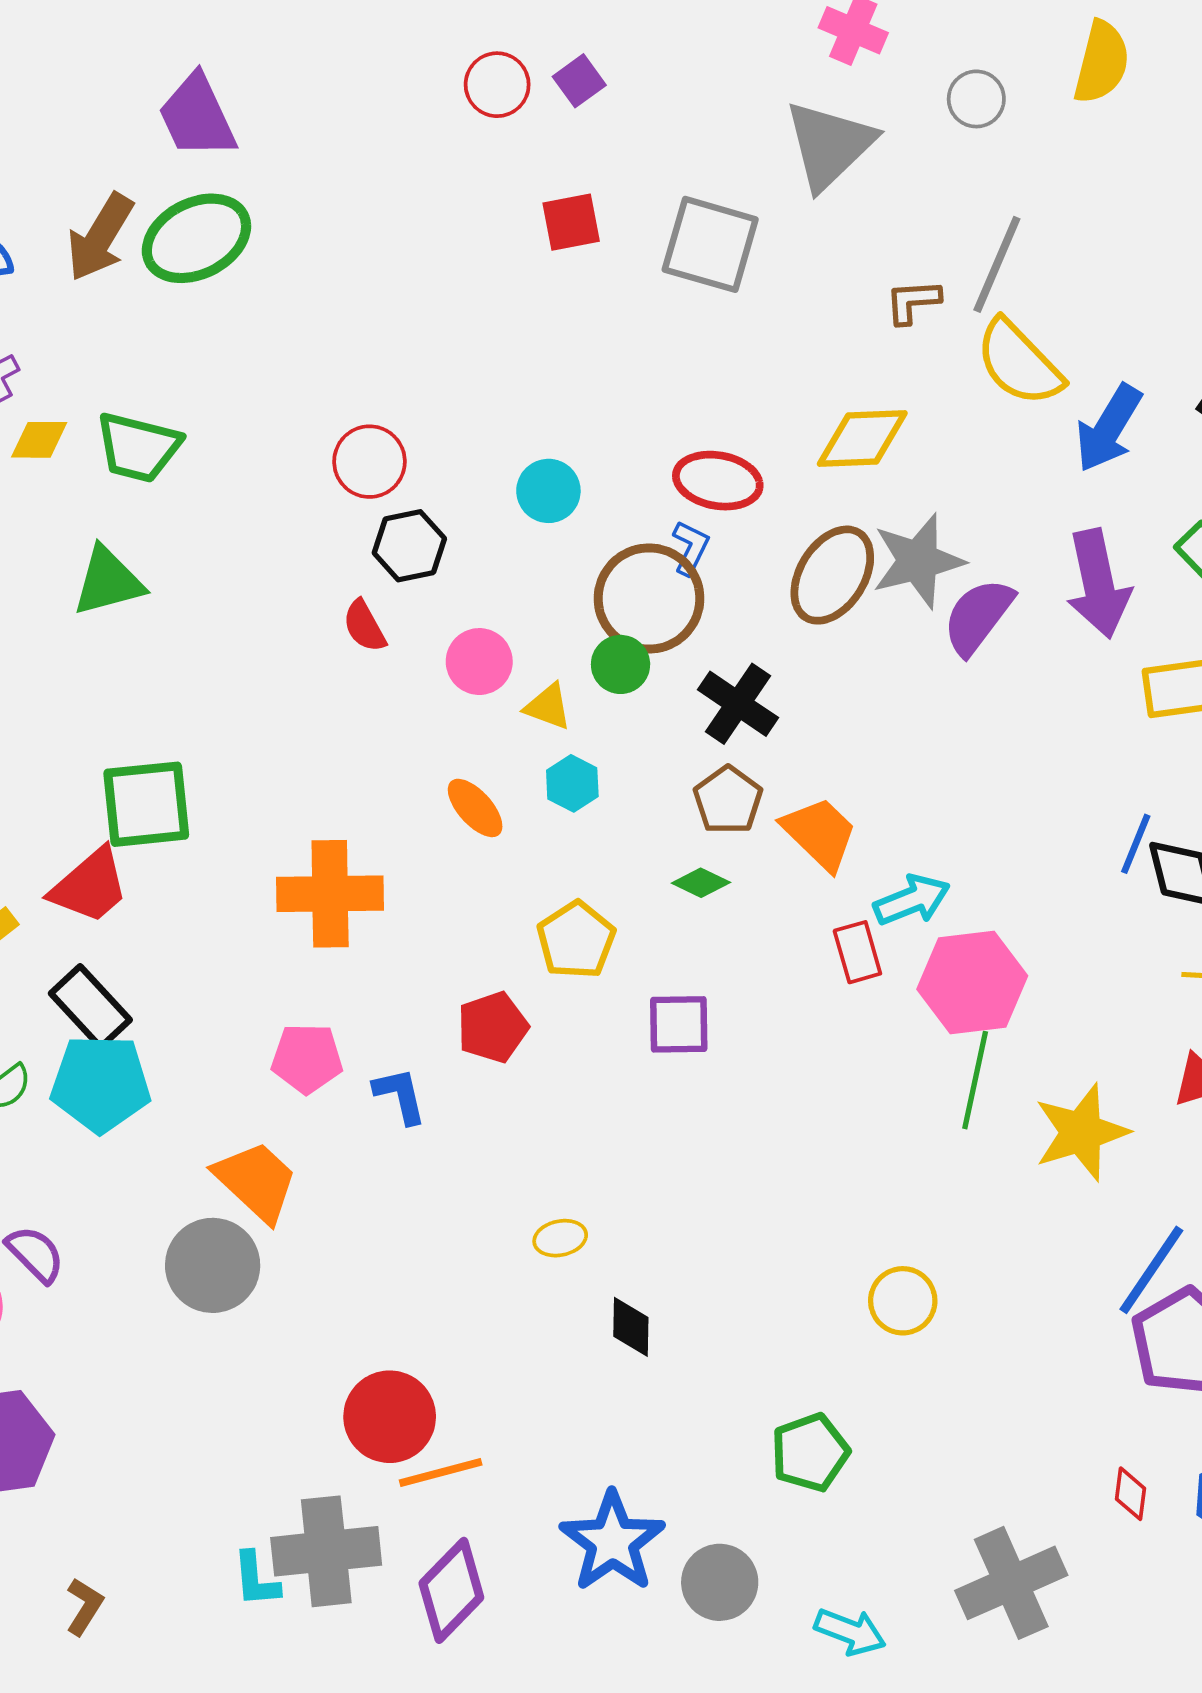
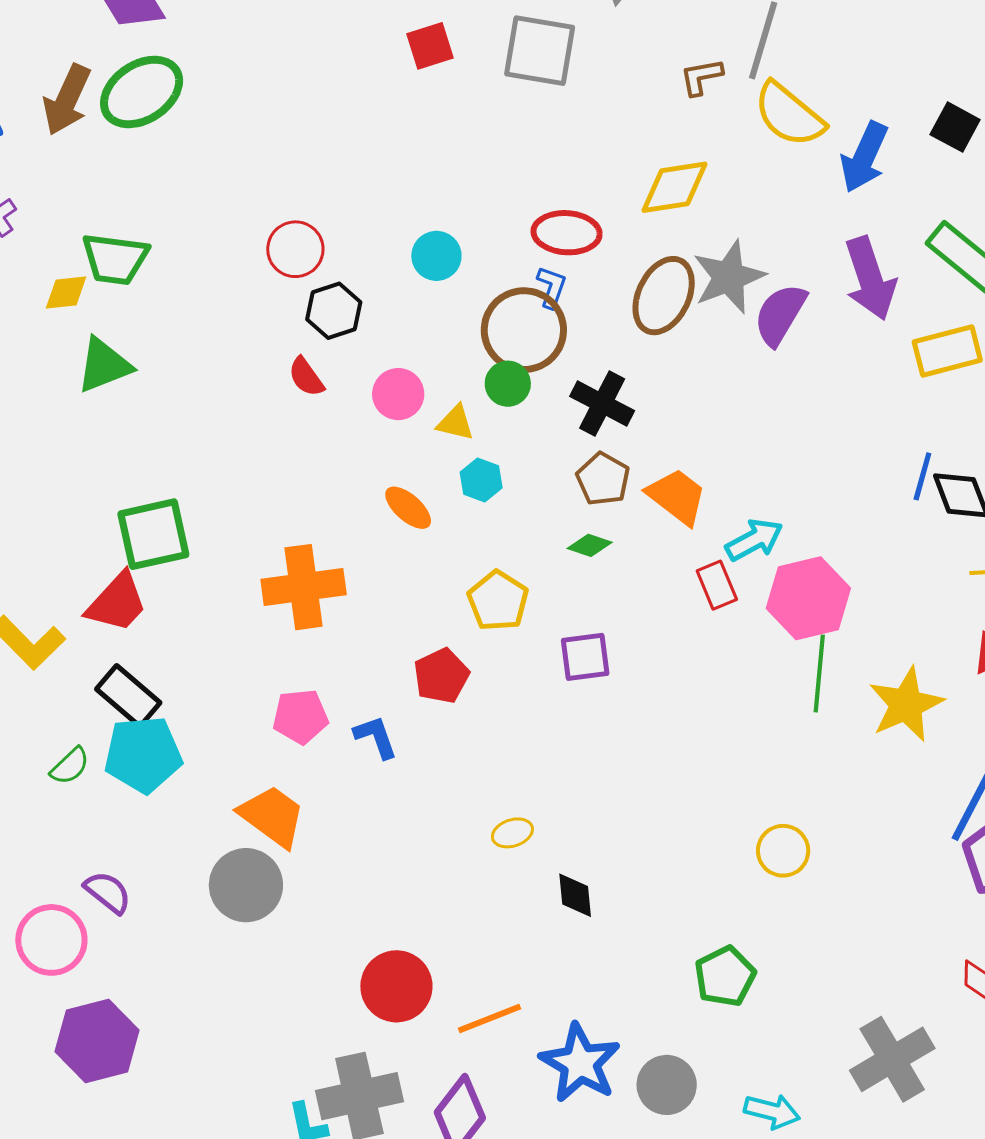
yellow diamond: (39, 440) -> (66, 293), moved
orange line: (441, 1472) -> (489, 1018), moved

